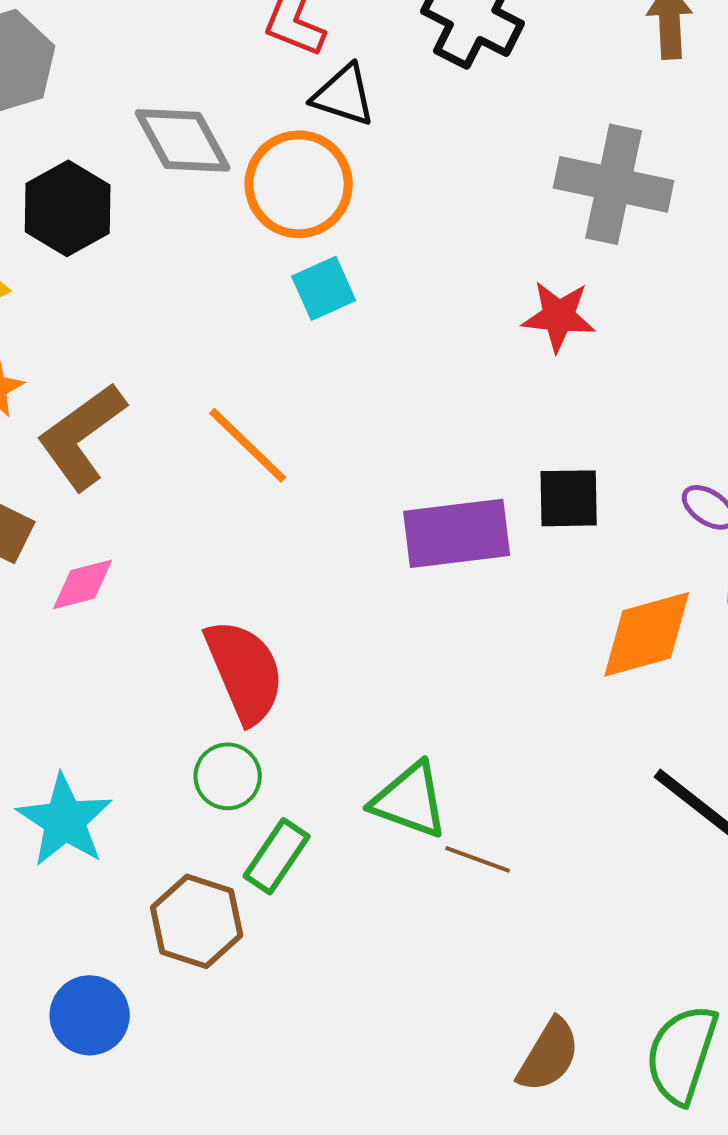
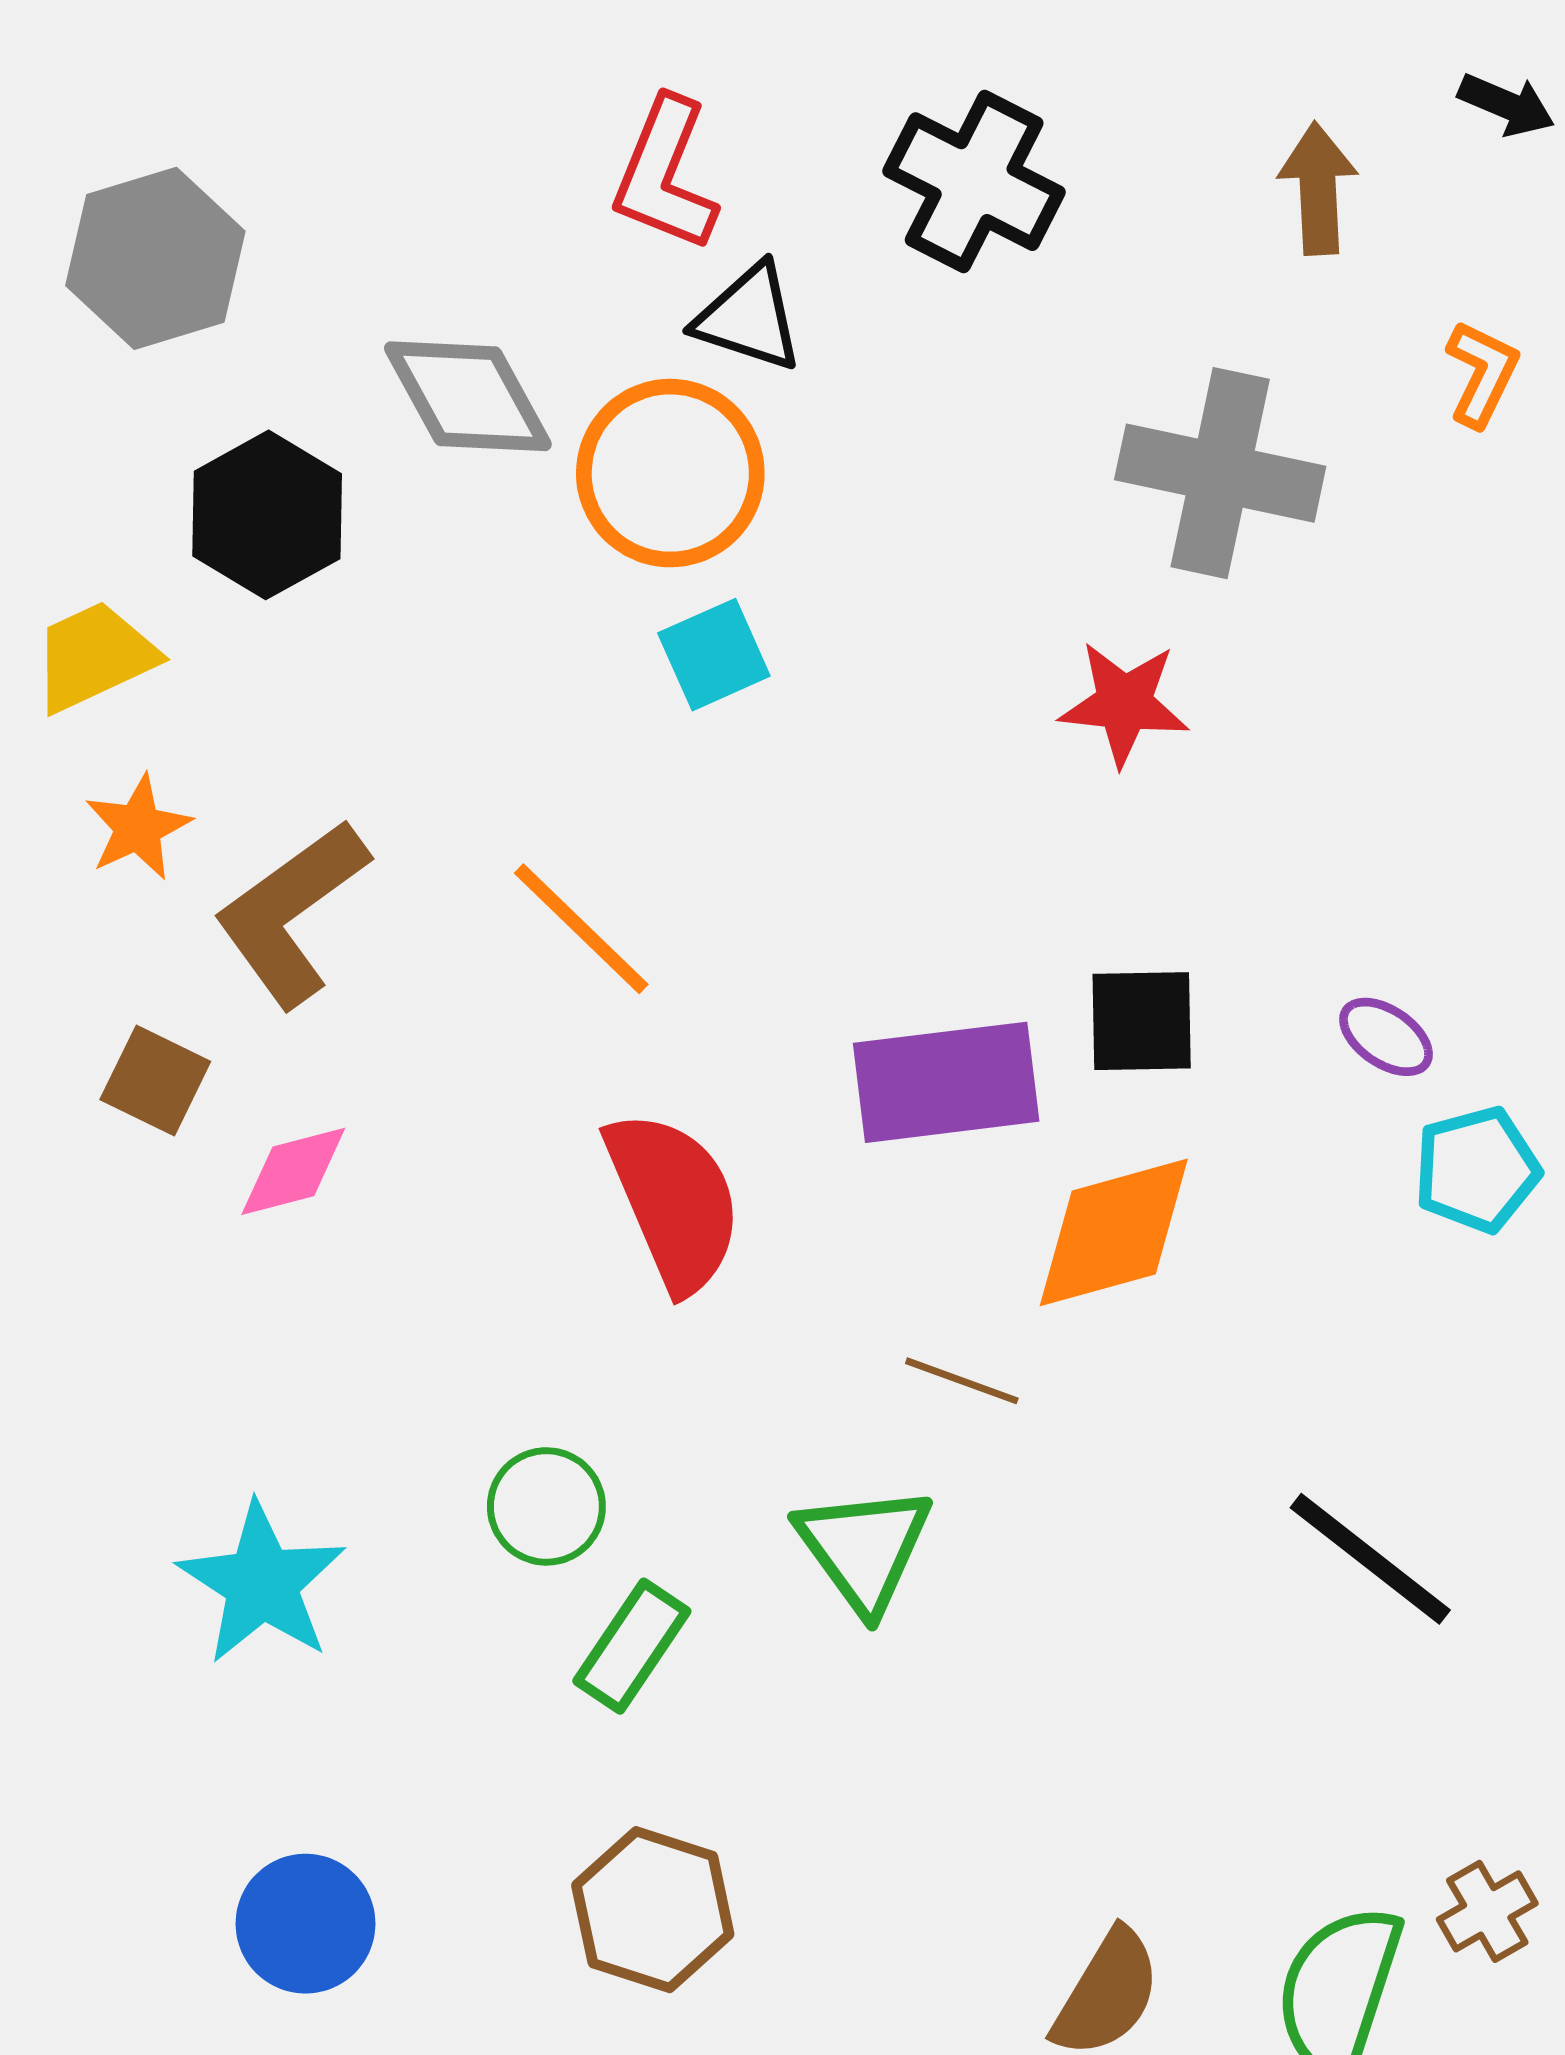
orange diamond: (647, 634) -> (1114, 1232), moved
red semicircle: (245, 671) -> (674, 1201), moved
green triangle: (410, 800) -> (864, 1548), turned 34
brown line: (478, 859) -> (962, 1381), moved
brown hexagon: (197, 921) -> (653, 1910), moved

